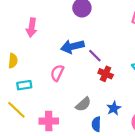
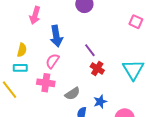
blue arrow: (72, 46) -> (56, 36), moved, turned -95
yellow semicircle: (13, 61) -> (22, 50), moved
pink cross: (49, 121) -> (46, 83), moved

